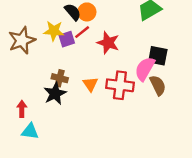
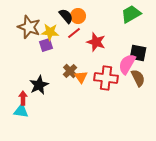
purple square: (67, 39) -> (46, 45), moved
brown star: (22, 40) -> (29, 27), moved, turned -30
brown cross: (60, 78) -> (70, 71), moved, turned 32
black star: (55, 94) -> (39, 85), moved
cyan triangle: (30, 131) -> (21, 111), moved

